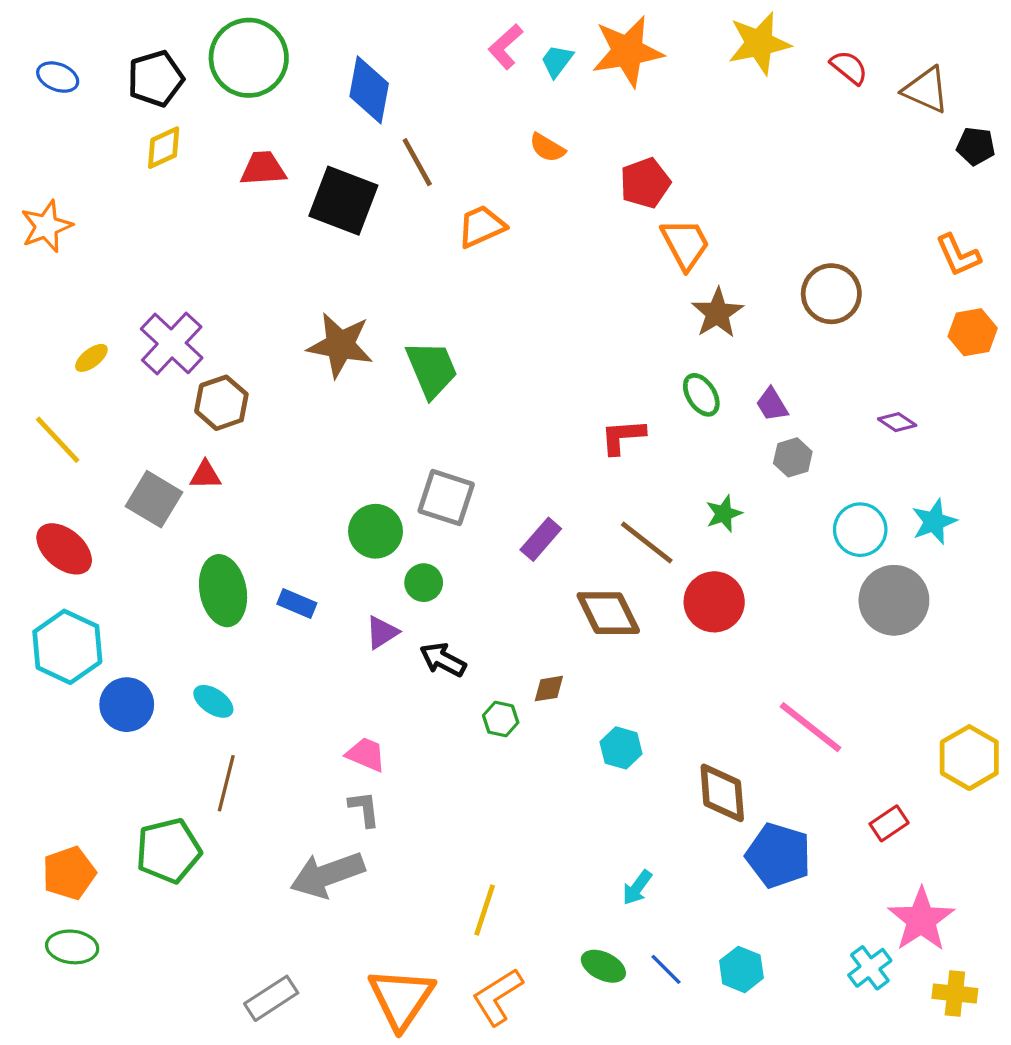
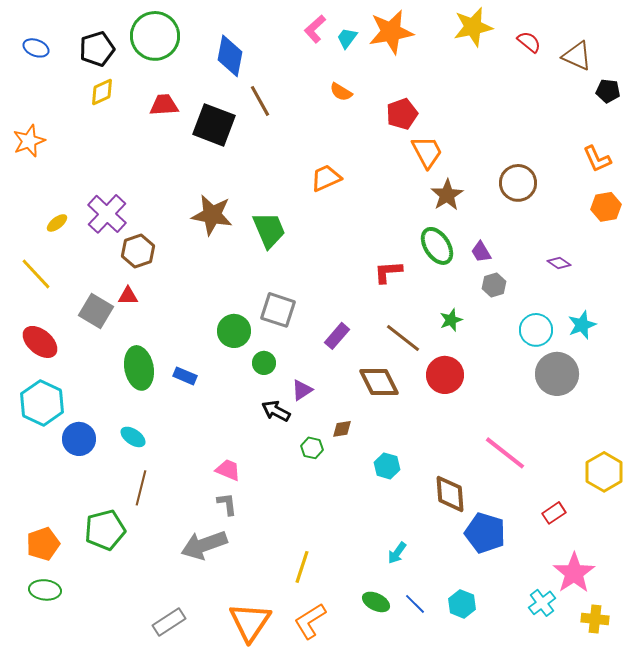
orange trapezoid: (481, 226) -> (326, 178), moved
green ellipse: (701, 395) -> (437, 246), size x1.4
purple triangle: (382, 632) -> (302, 390), moved

